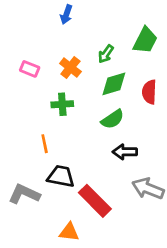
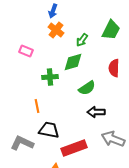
orange cross: (70, 68) -> (56, 30), moved
green diamond: (114, 84) -> (73, 62), moved
red rectangle: (95, 201) -> (74, 148), turned -65

